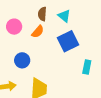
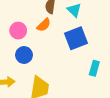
pink circle: (14, 27) -> (18, 31), moved

